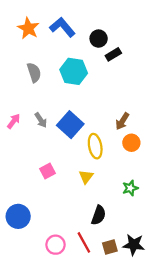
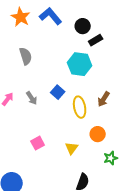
cyan hexagon: (74, 71) -> (80, 64), moved
blue square: (70, 125) -> (58, 92), moved, size x0.6
orange circle: (131, 143) -> (98, 134), moved
yellow ellipse: (95, 146) -> (80, 107), moved

